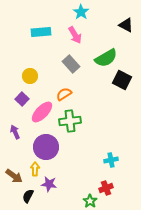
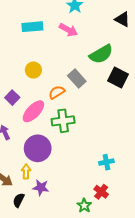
pink arrow: (75, 35) -> (68, 30), turned -30
gray rectangle: (71, 64) -> (77, 78), moved
yellow circle: (30, 76) -> (33, 70), moved
red cross: (106, 188) -> (101, 192), turned -32

